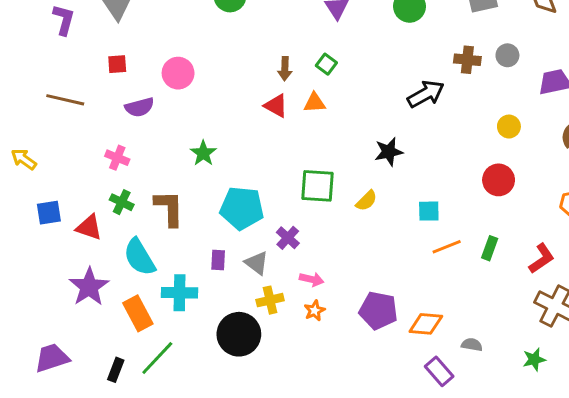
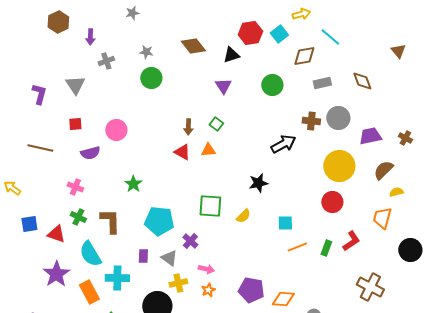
gray circle: (507, 55) -> (338, 118), size x1.5
yellow circle: (509, 127) -> (339, 166), size x2.0
red L-shape: (542, 259) -> (351, 241), moved

